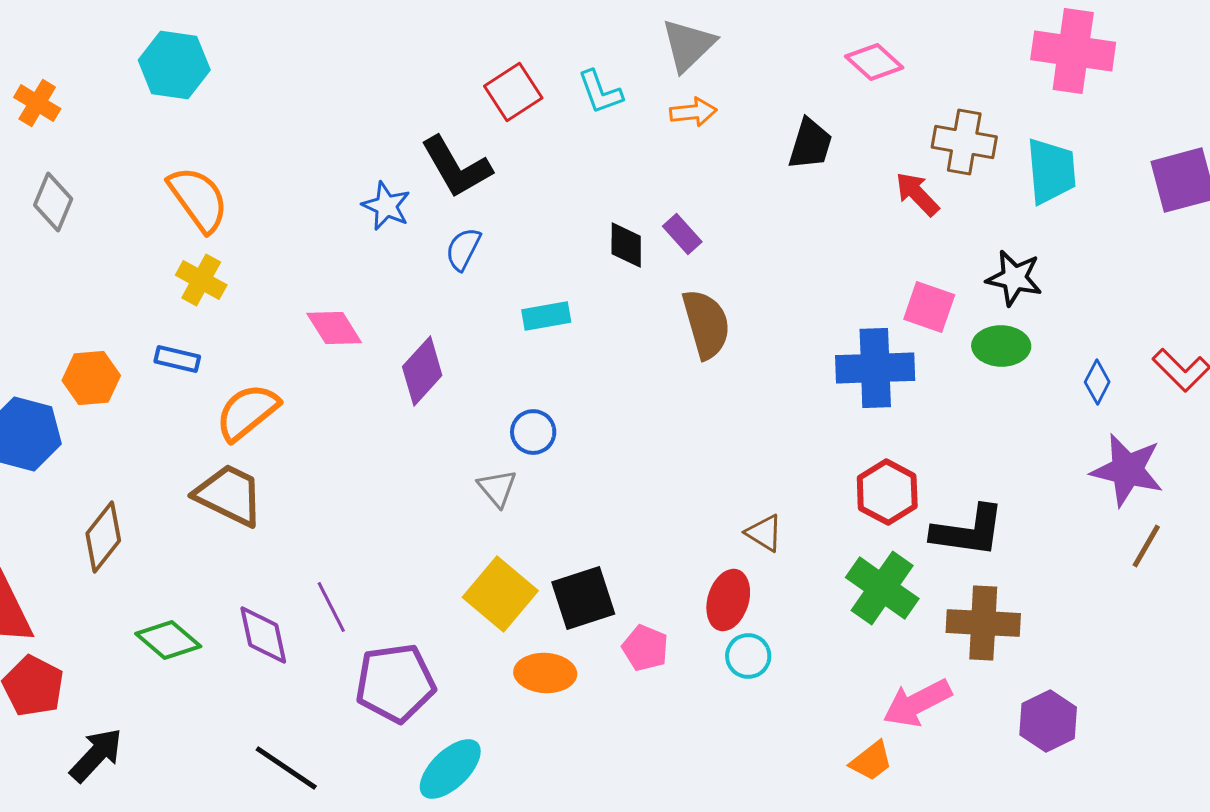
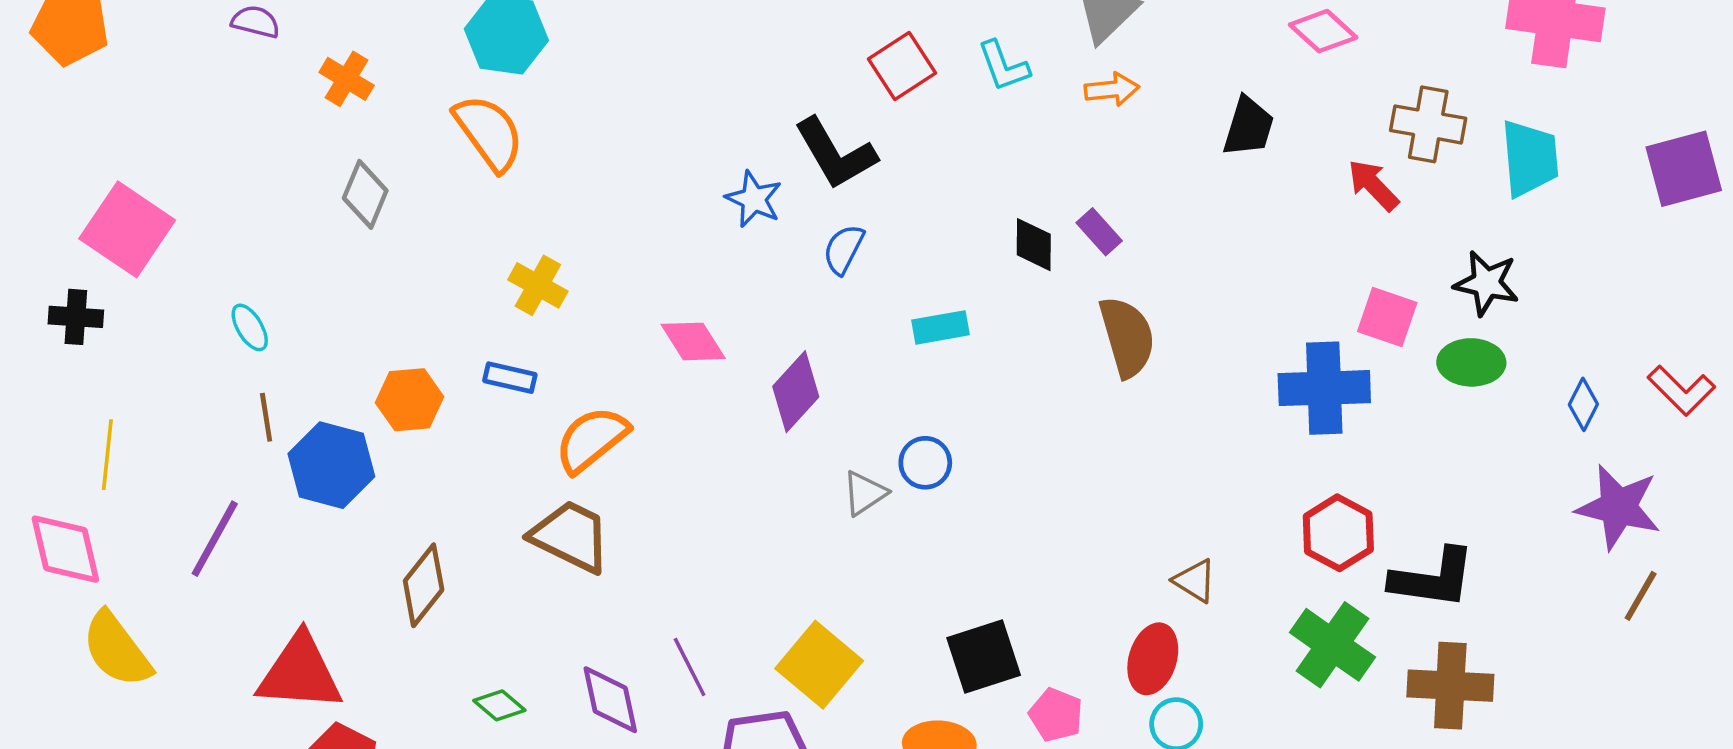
orange semicircle: (198, 199) -> (489, 133), moved
gray triangle: (497, 488) -> (865, 493), moved, turned 36
yellow square: (500, 594) -> (819, 665), moved
green diamond: (168, 640) -> (499, 705), size x0.7

